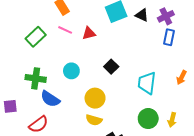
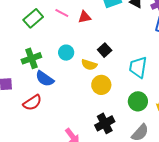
green cross: (36, 78) -> (31, 58), turned -30
yellow circle: (95, 98) -> (101, 85), moved
yellow semicircle: (94, 120) -> (89, 65), moved

